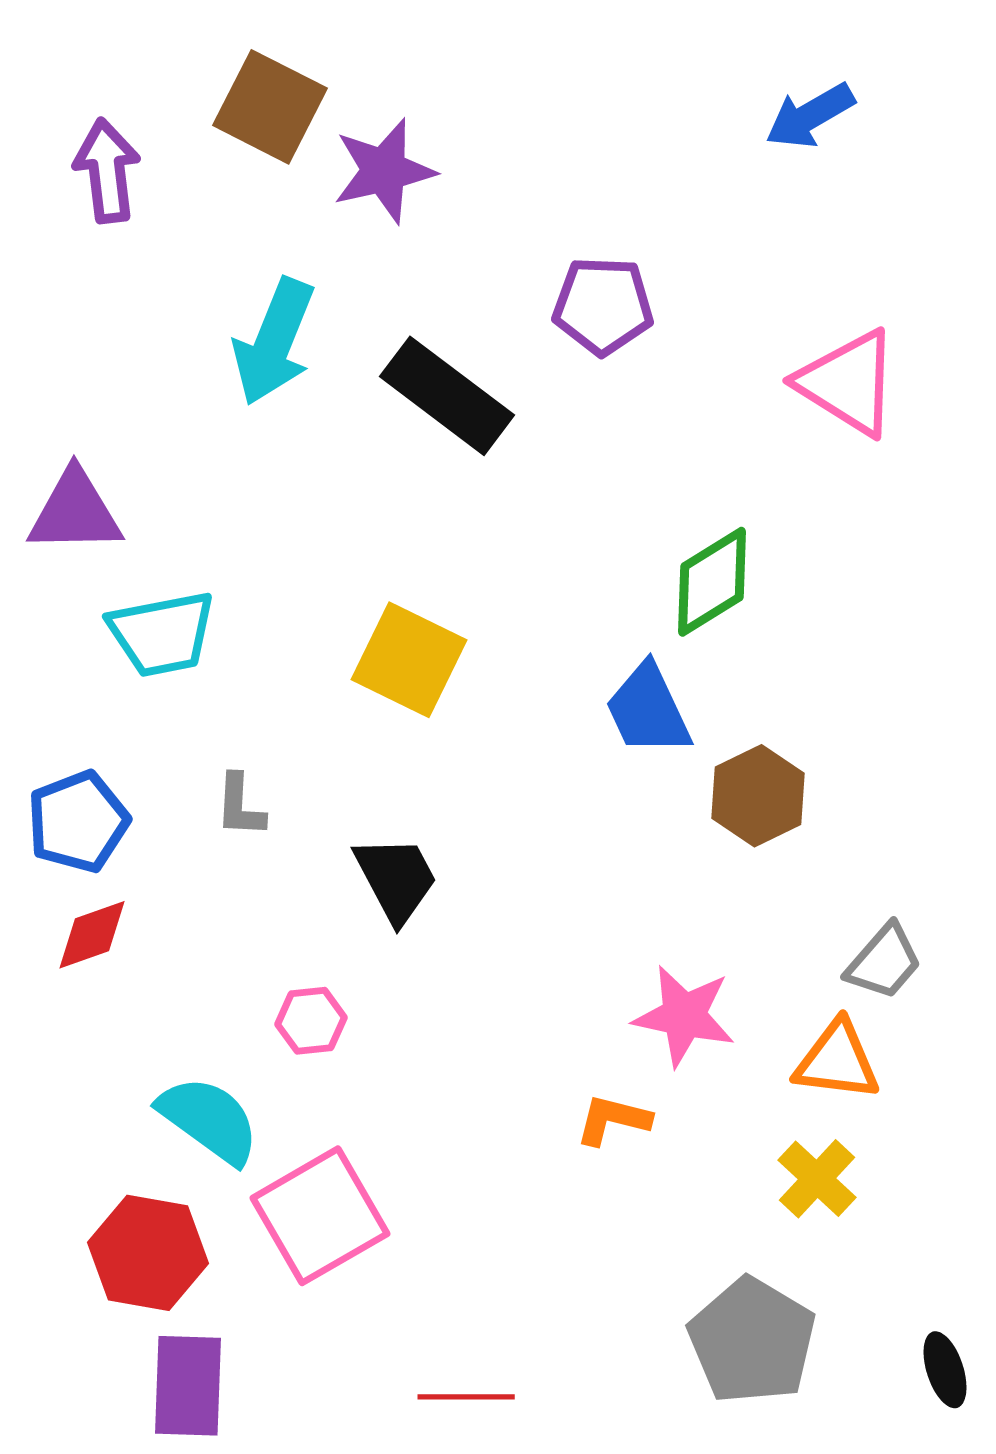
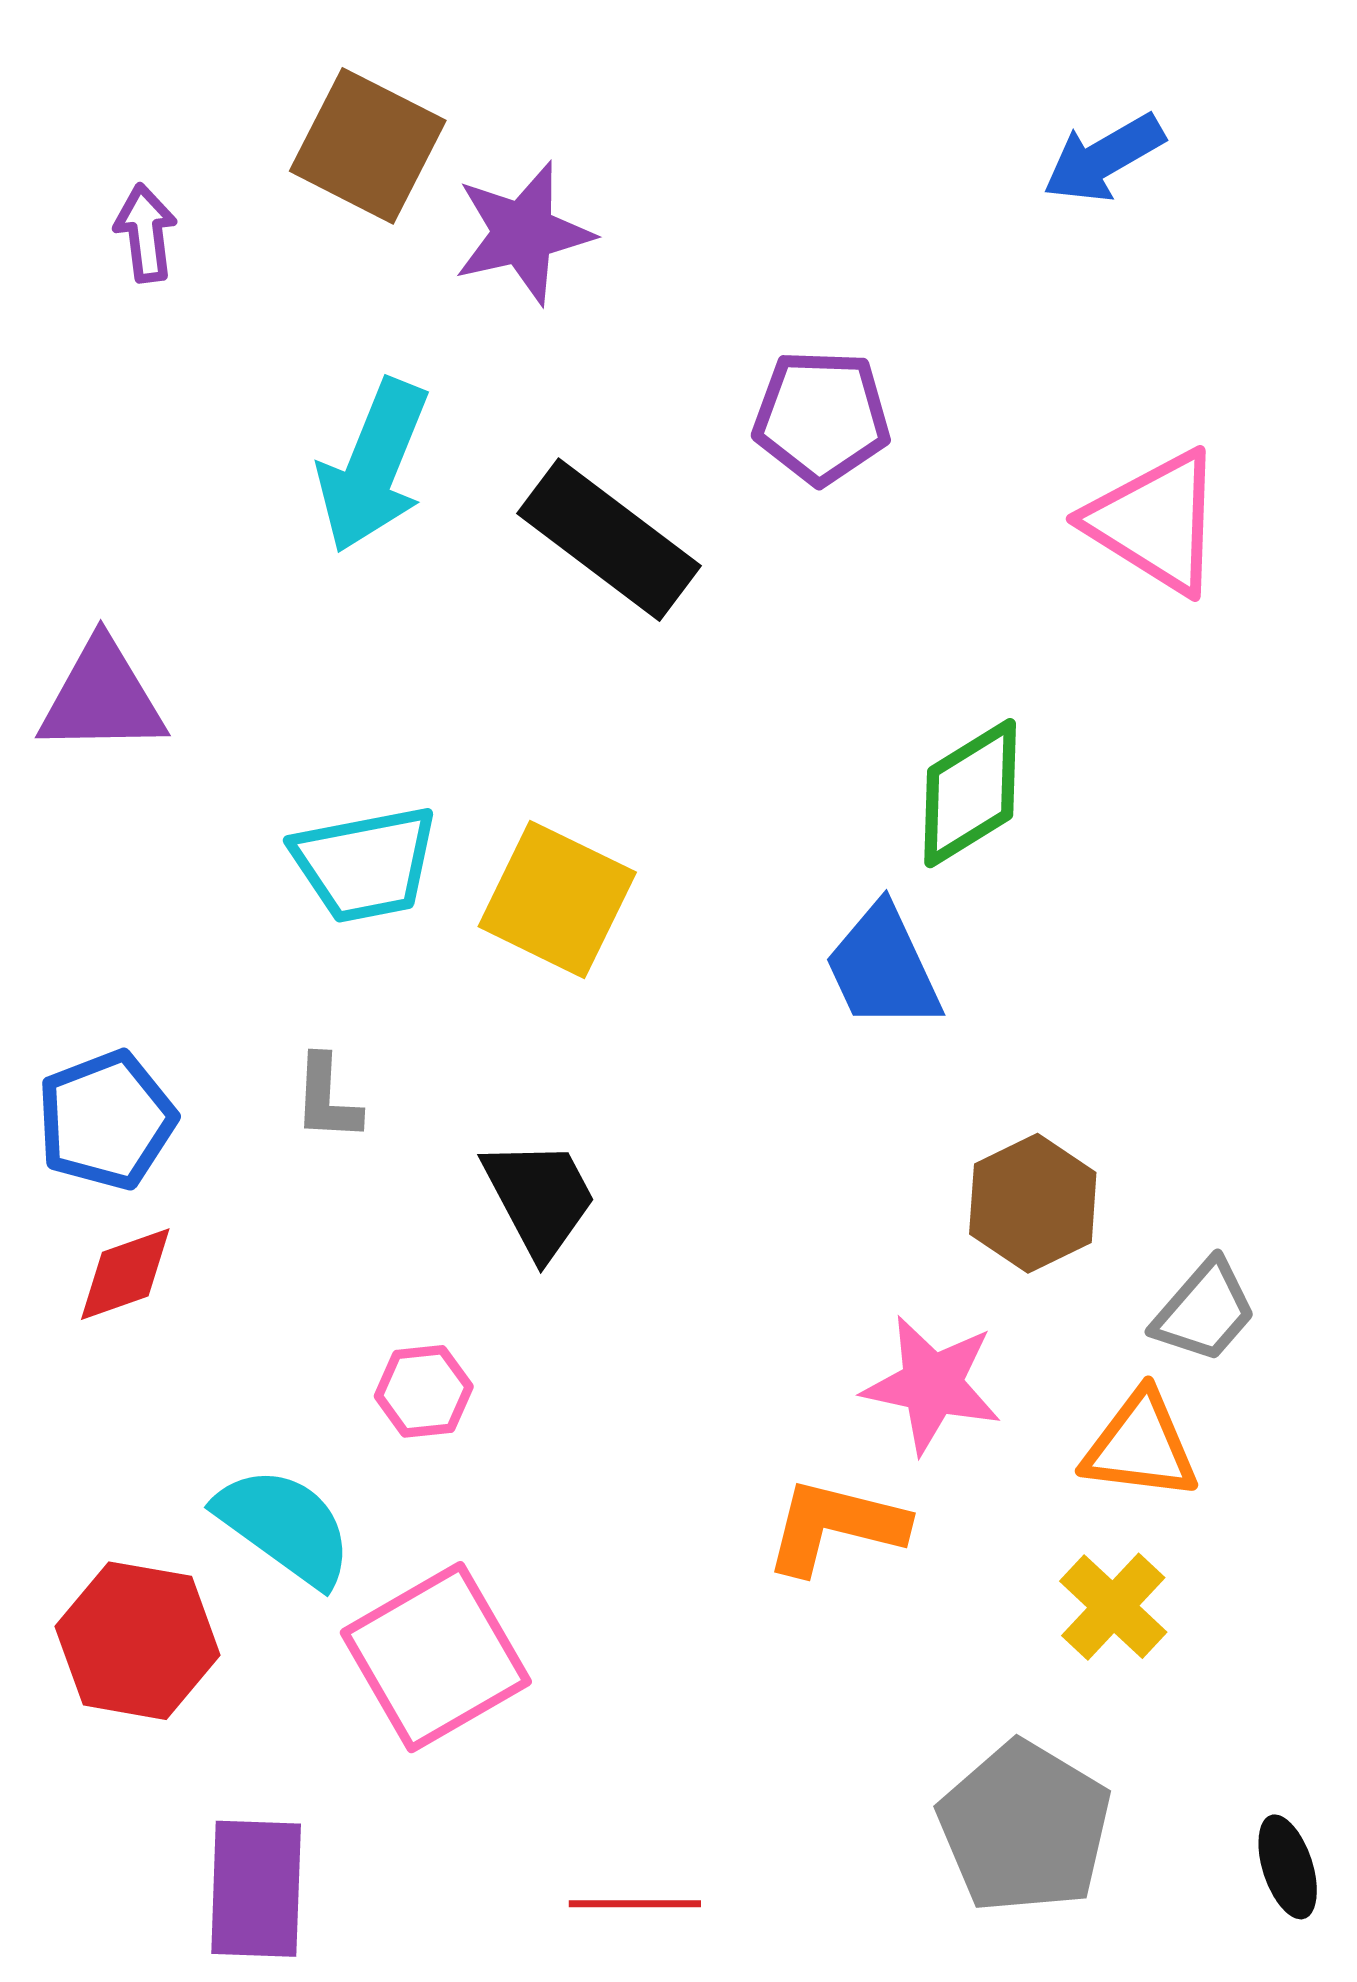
purple arrow: (107, 171) -> (146, 233), size x0.7
cyan trapezoid: (162, 634) -> (365, 864), moved
brown hexagon: (758, 796) -> (1033, 1203), moved
orange L-shape: (613, 1120) -> (835, 1526), size x1.4
red hexagon: (148, 1253) -> (138, 1641), moved

